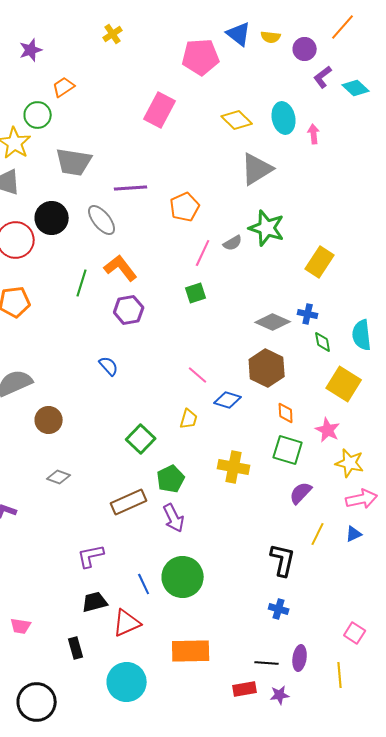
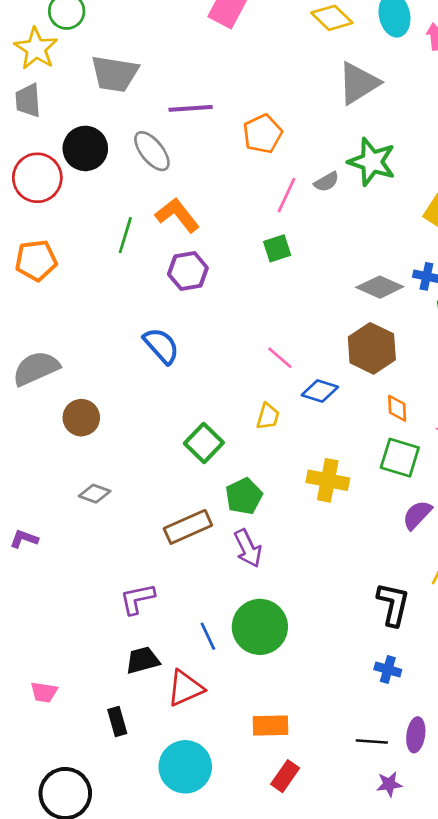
blue semicircle: (109, 366) -> (161, 346), size x1.4
orange rectangle: (191, 651) -> (271, 725), size x0.7
red rectangle: (245, 689) -> (285, 776), moved, turned -45

